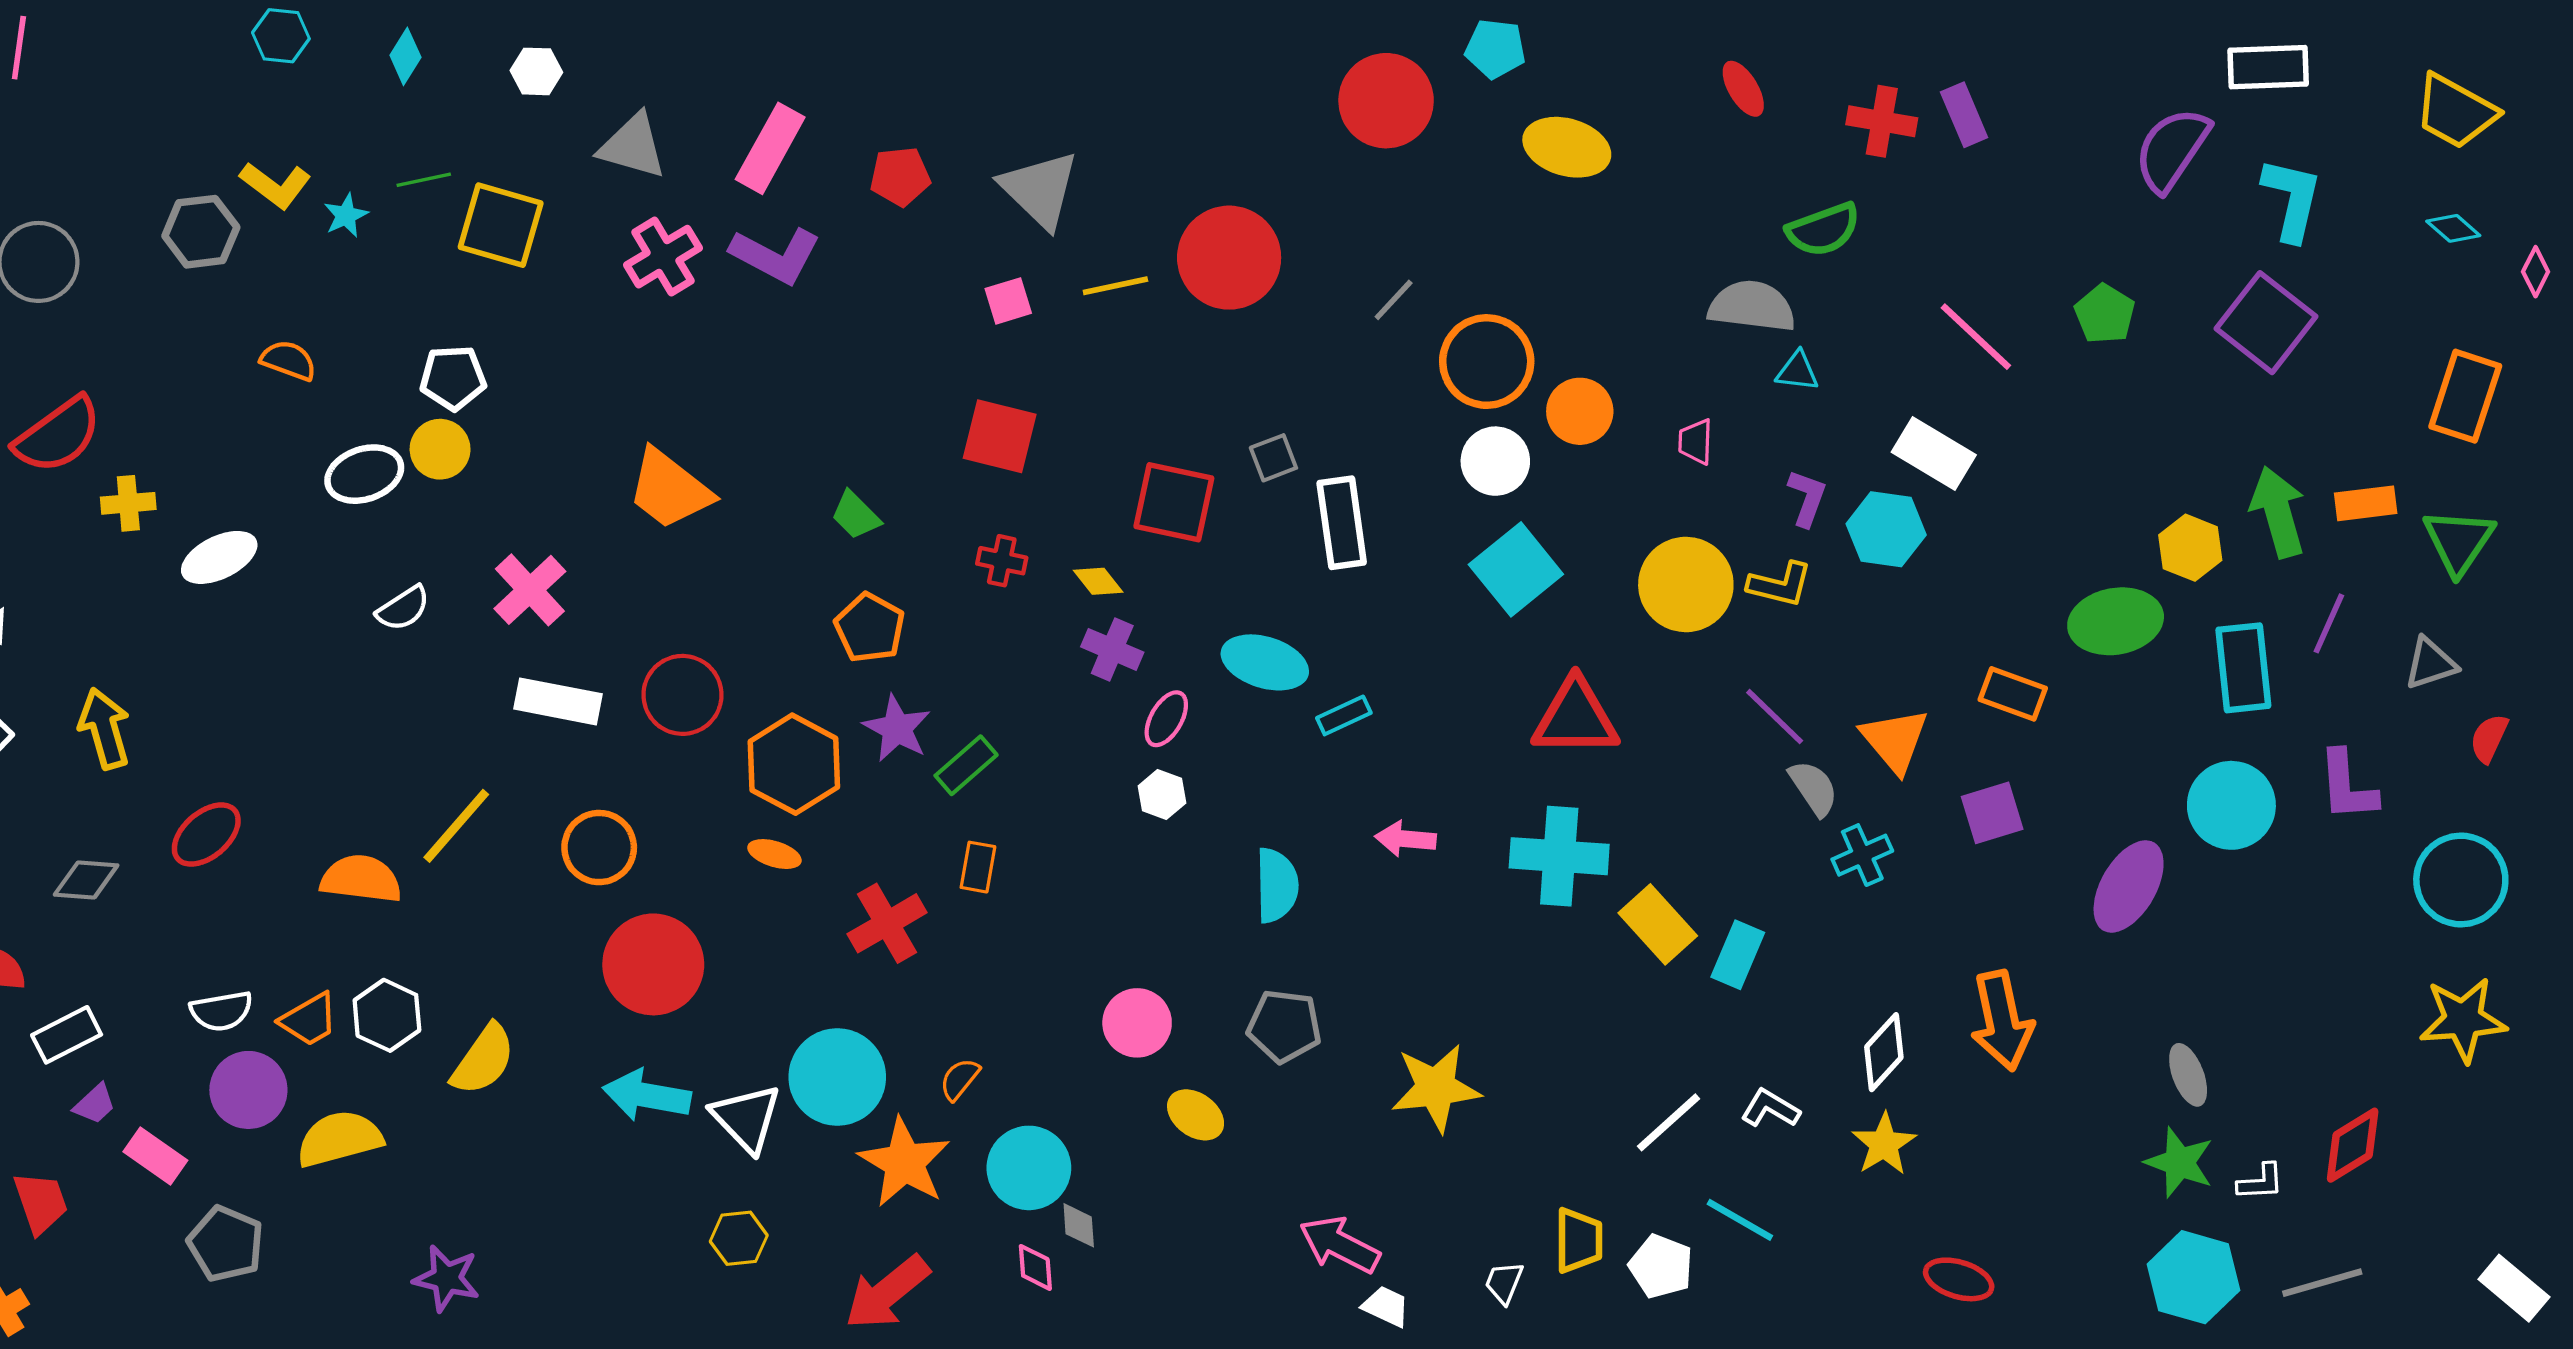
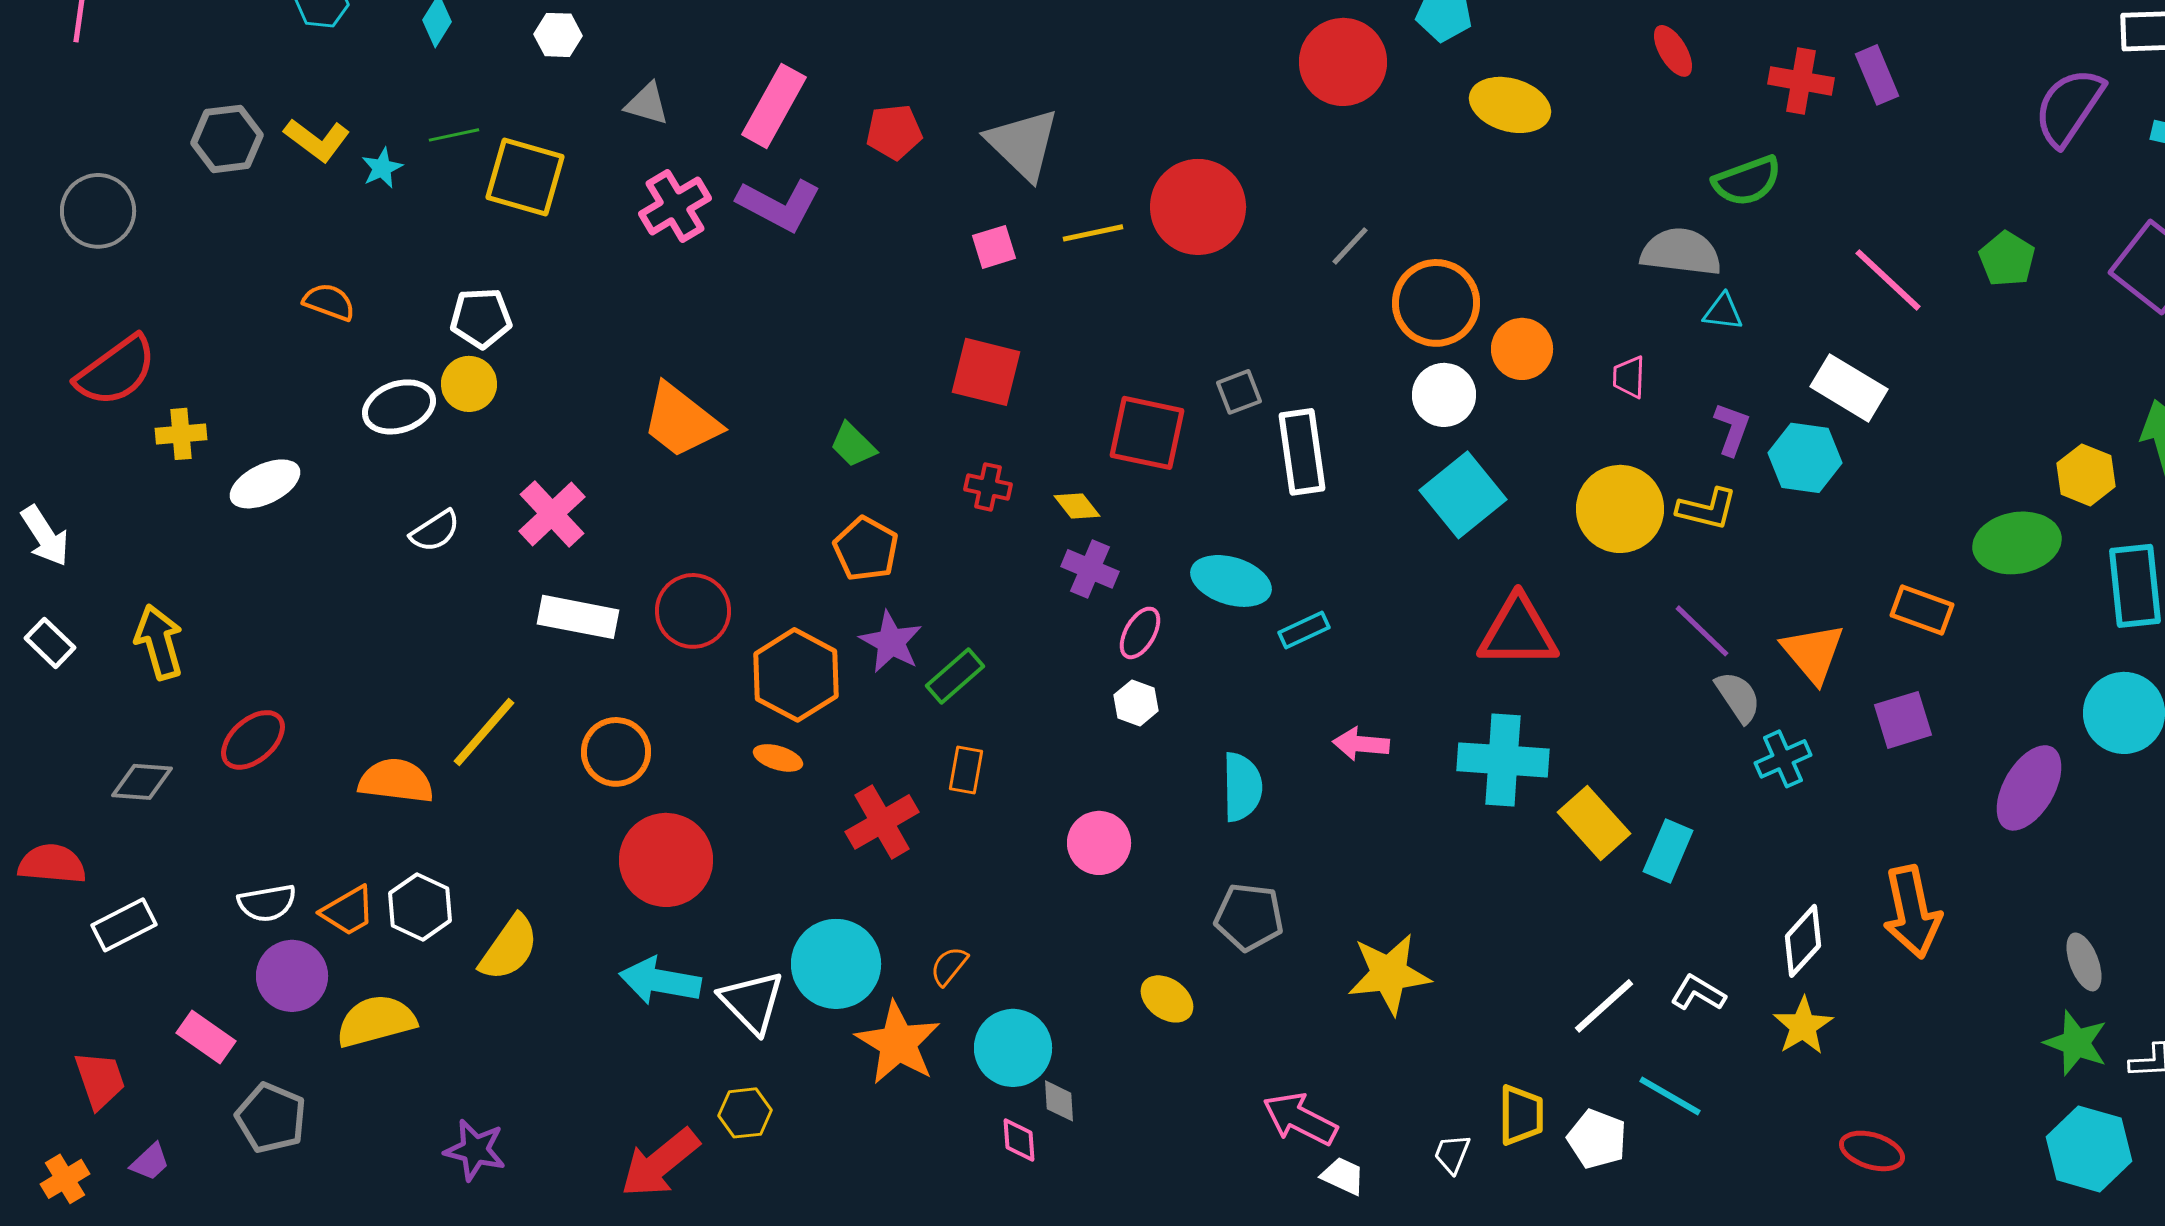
gray triangle: (633, 146) -> (647, 104), size x0.7
gray hexagon: (201, 232) -> (227, 139), moved
pink circle: (1137, 1023) -> (1099, 843), moved
purple trapezoid: (95, 1104) -> (150, 1162), moved
red arrow: (887, 1292) -> (660, 1163), moved

